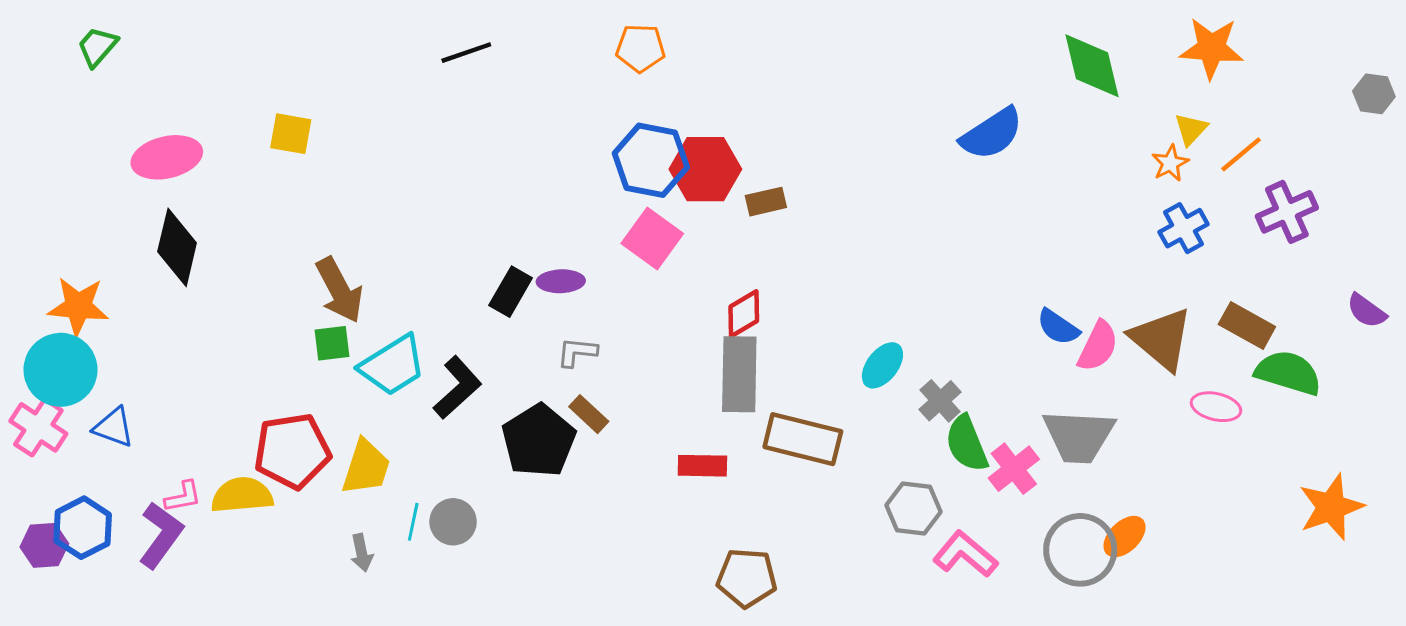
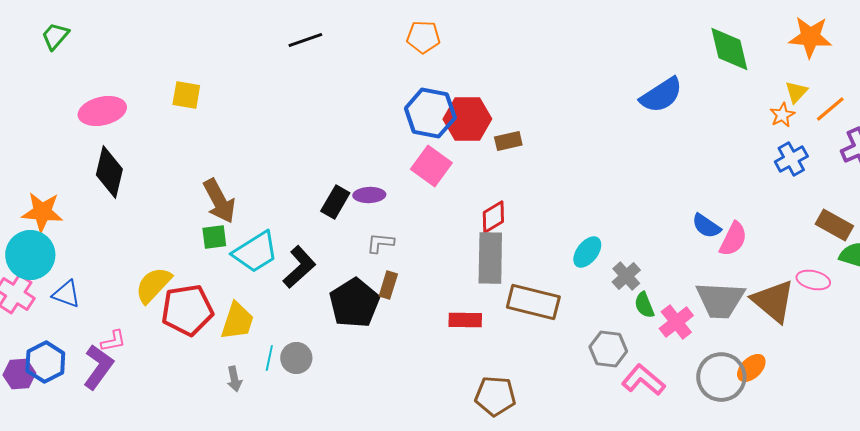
brown triangle: (1161, 339) -> (773, 301), moved
brown rectangle: (589, 414) -> (388, 285), turned 64
green semicircle: (967, 444) -> (644, 305), size x0.7
yellow semicircle: (242, 495) -> (153, 285), moved, turned -42

